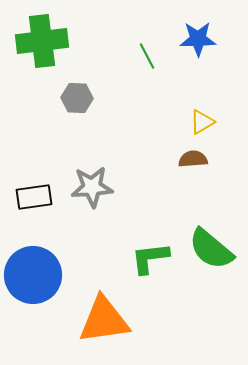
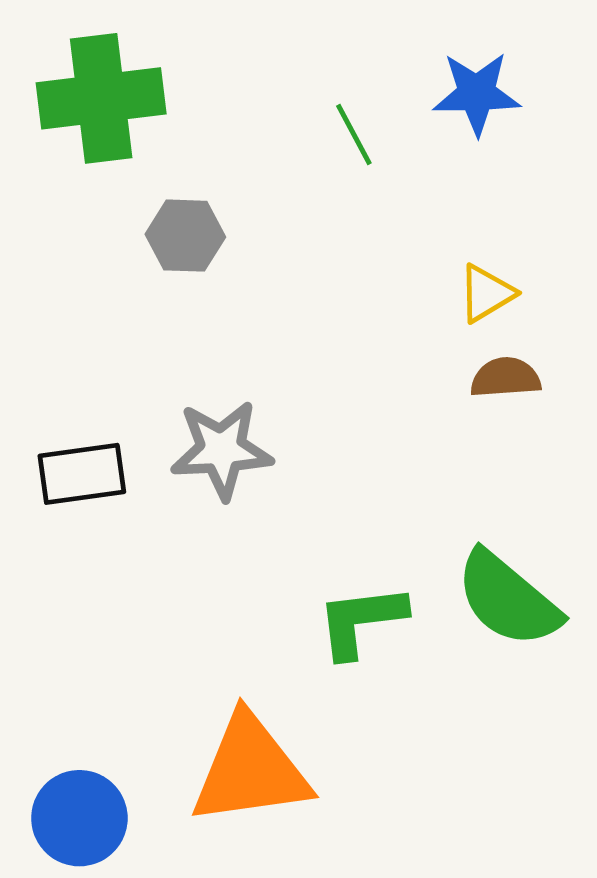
brown semicircle: (193, 159) -> (506, 378), moved
blue circle: (33, 275) -> (79, 818), moved, size x0.7

